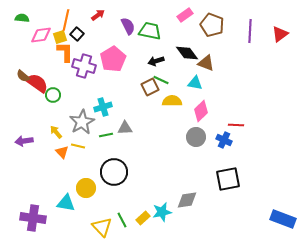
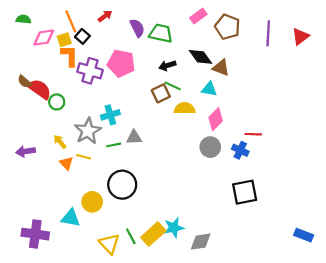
orange line: (66, 20) -> (71, 21), turned -35
pink pentagon: (113, 59) -> (121, 63), turned -30
gray diamond: (187, 200) -> (201, 242), moved
yellow rectangle: (143, 218) -> (153, 234), size x1.6
blue rectangle: (283, 219) -> (304, 235), size x0.7

